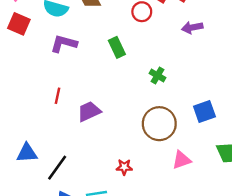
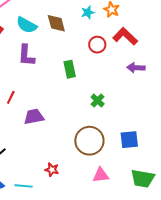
purple L-shape: (64, 44) -> (26, 55), turned -115

